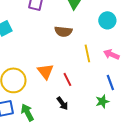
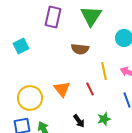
red line: (67, 79) -> (90, 89), moved
green star: (102, 101) -> (104, 119), moved

